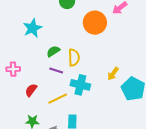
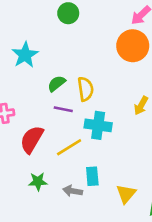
orange circle: (95, 23) -> (133, 46), moved
red semicircle: (31, 90) -> (32, 139), size x1.5

